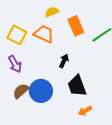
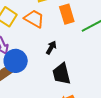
blue circle: (41, 91) -> (16, 61), moved

